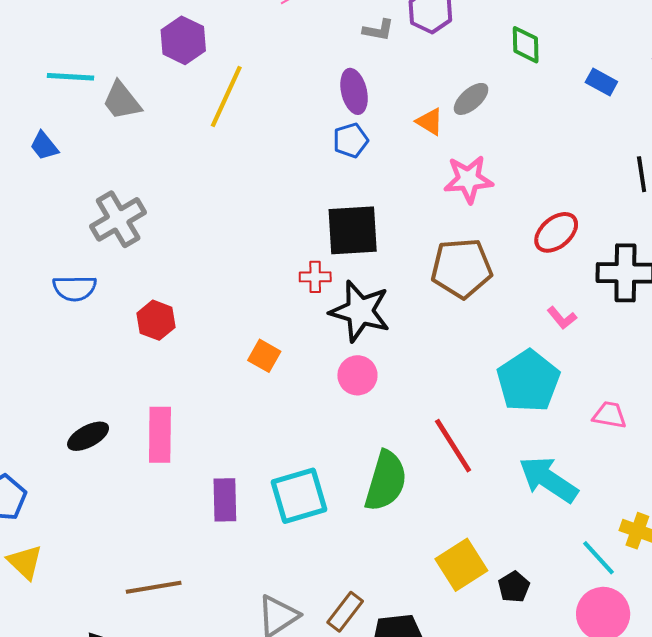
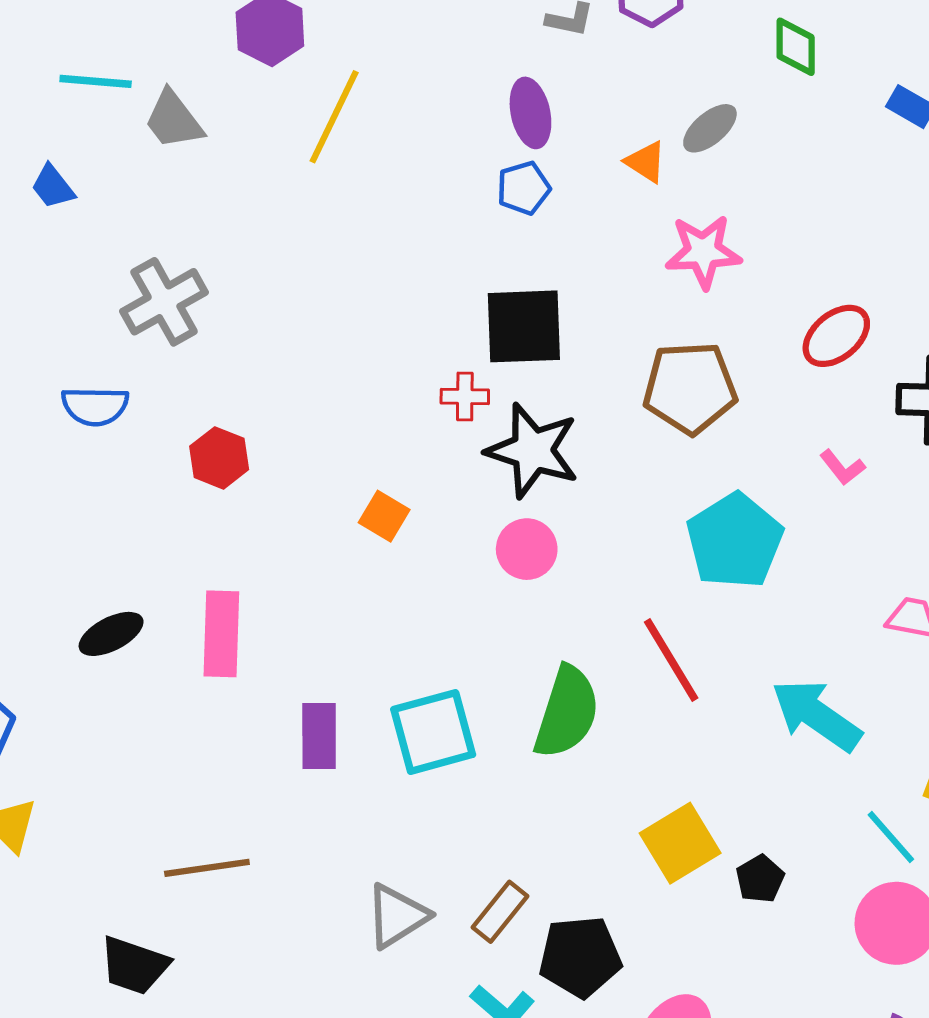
cyan pentagon: (528, 381) -> (735, 541), moved

